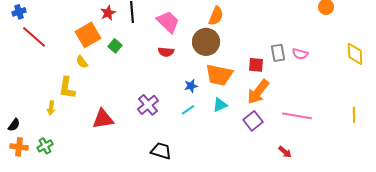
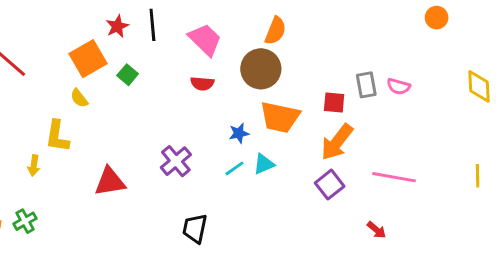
cyan triangle: (220, 105) -> (264, 164), moved
black trapezoid: (161, 151) -> (195, 228), turned -95

